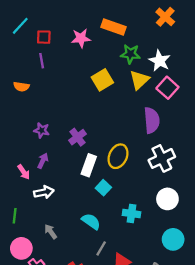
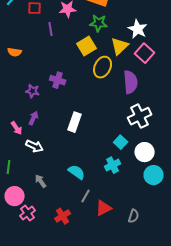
green star: (130, 54) -> (99, 23), moved
purple line: (42, 61) -> (51, 29), moved
purple cross: (78, 137) -> (58, 80), moved, turned -35
yellow ellipse: (118, 156) -> (103, 67), moved
cyan square: (103, 188) -> (121, 142), moved
white arrow: (44, 192) -> (35, 146), turned 36
cyan cross: (131, 214) -> (113, 165), turned -35
cyan circle: (173, 239) -> (154, 175), moved

